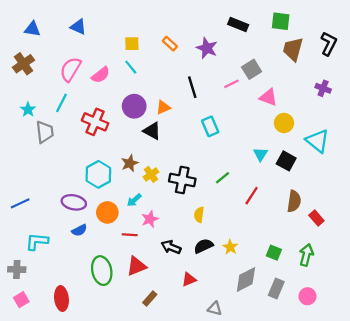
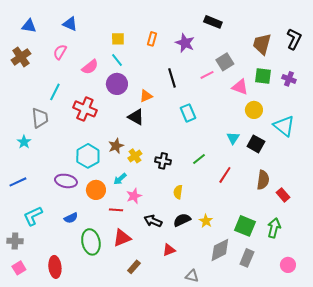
green square: (281, 21) -> (263, 76), moved
orange rectangle: (170, 44) -> (152, 39), turned 64
pink semicircle: (70, 69) -> (60, 52), moved, size x0.7
purple circle: (134, 106) -> (117, 84), moved
cyan star: (28, 110) -> (24, 142), moved
black cross: (182, 180) -> (163, 161), size x0.7
blue semicircle: (79, 230) -> (71, 218), moved
cyan L-shape: (37, 241) -> (33, 216), turned -30
green square: (274, 253) -> (245, 226), size x1.5
pink circle: (307, 296) -> (288, 265), moved

